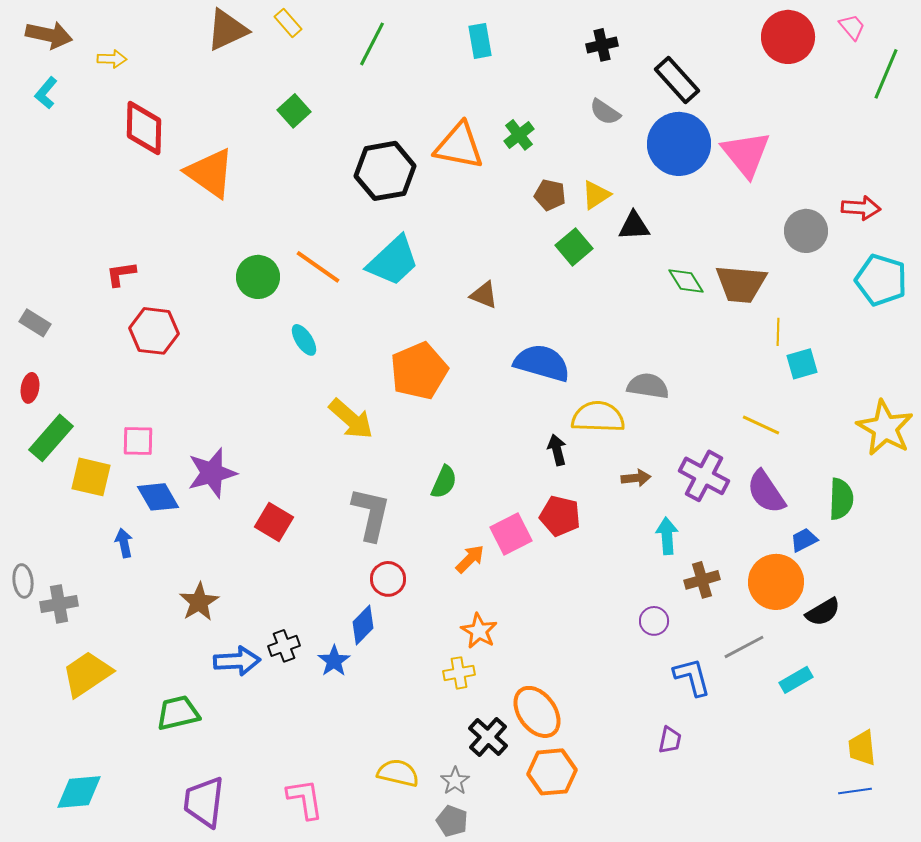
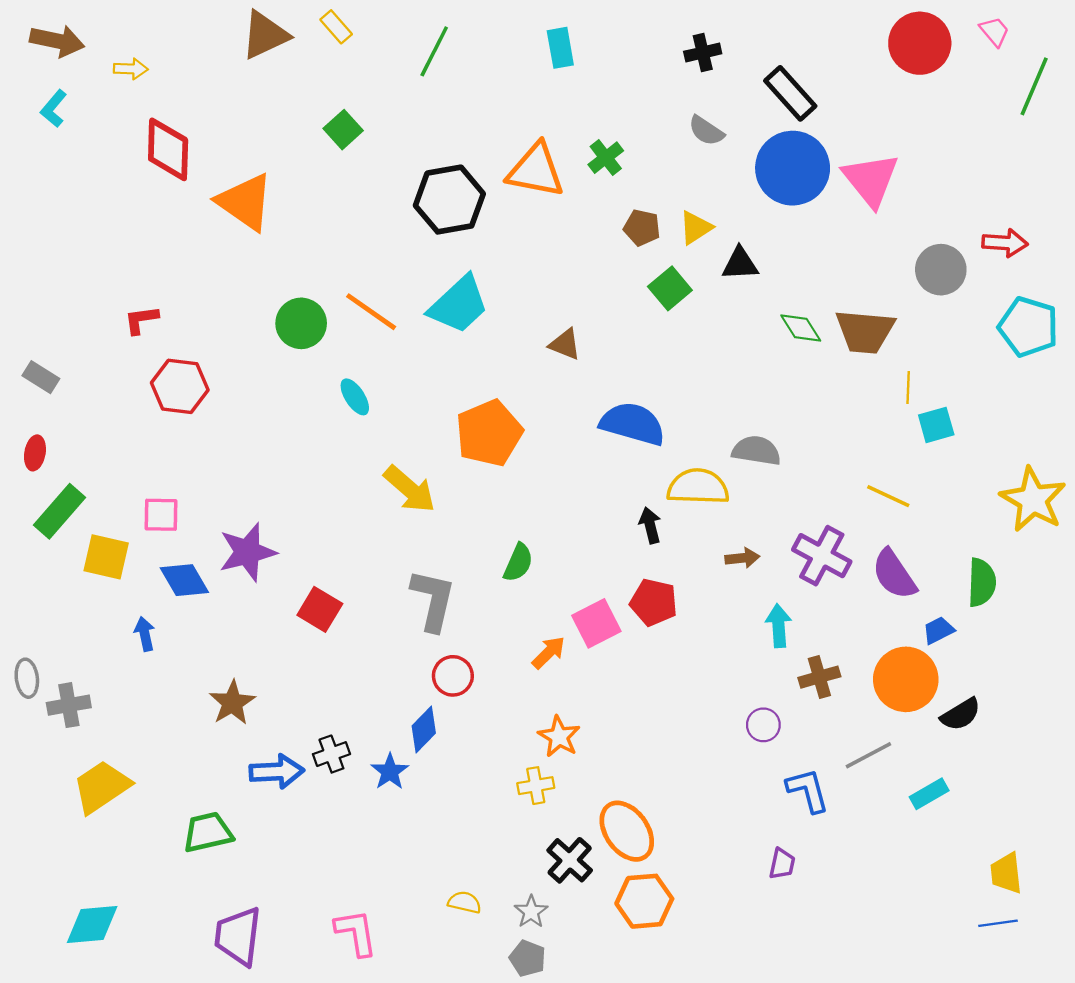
yellow semicircle: (398, 773) -> (465, 902), size x0.7

